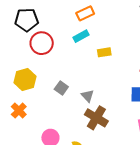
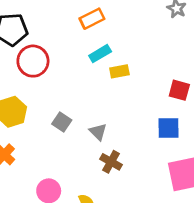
cyan rectangle: (81, 36) -> (100, 54), moved
brown cross: (96, 118) -> (111, 162), size x0.7

